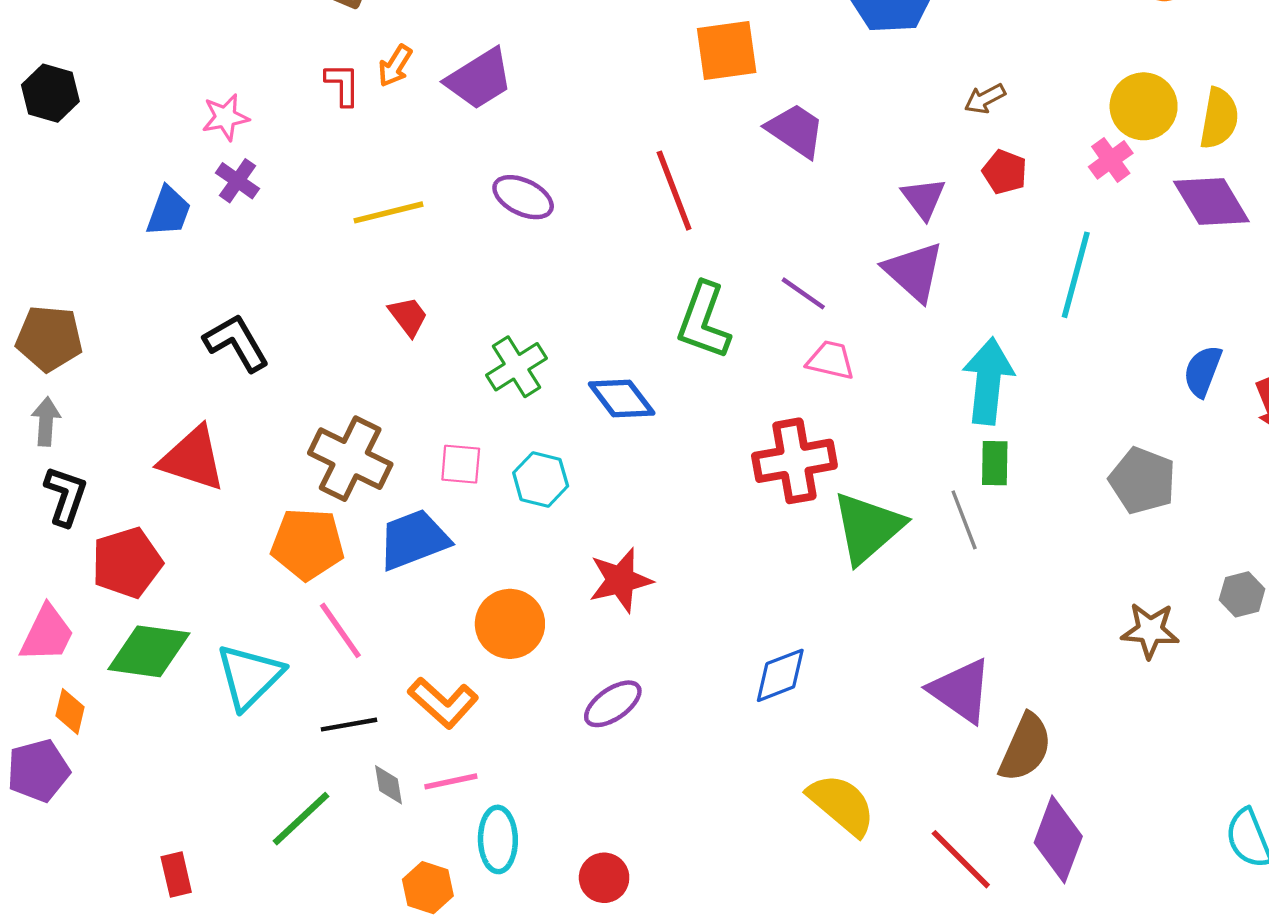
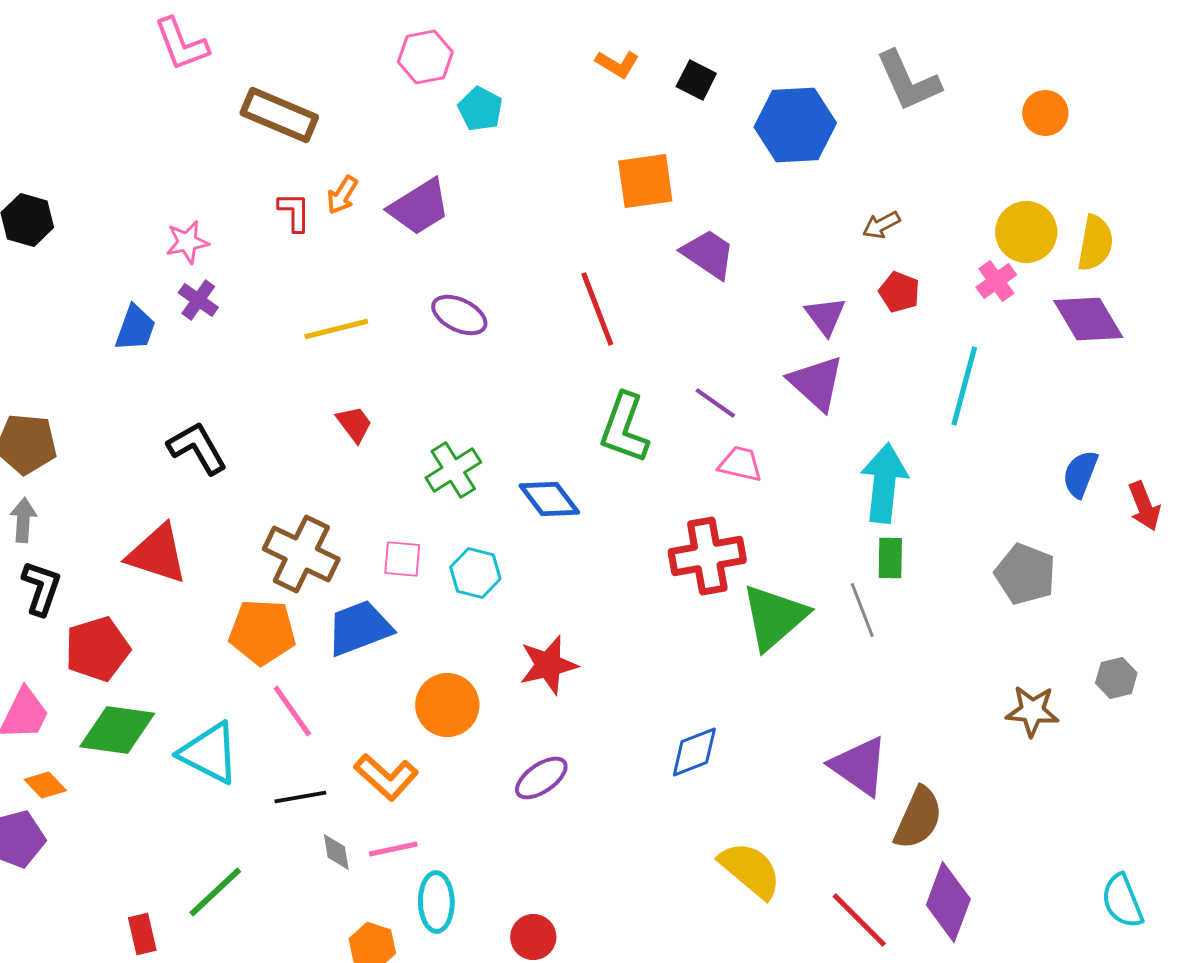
cyan triangle: (250, 676) -> (209, 753), turned -48
orange diamond: (70, 711) -> (45, 785), turned -57
green line: (301, 819) -> (215, 892), moved

